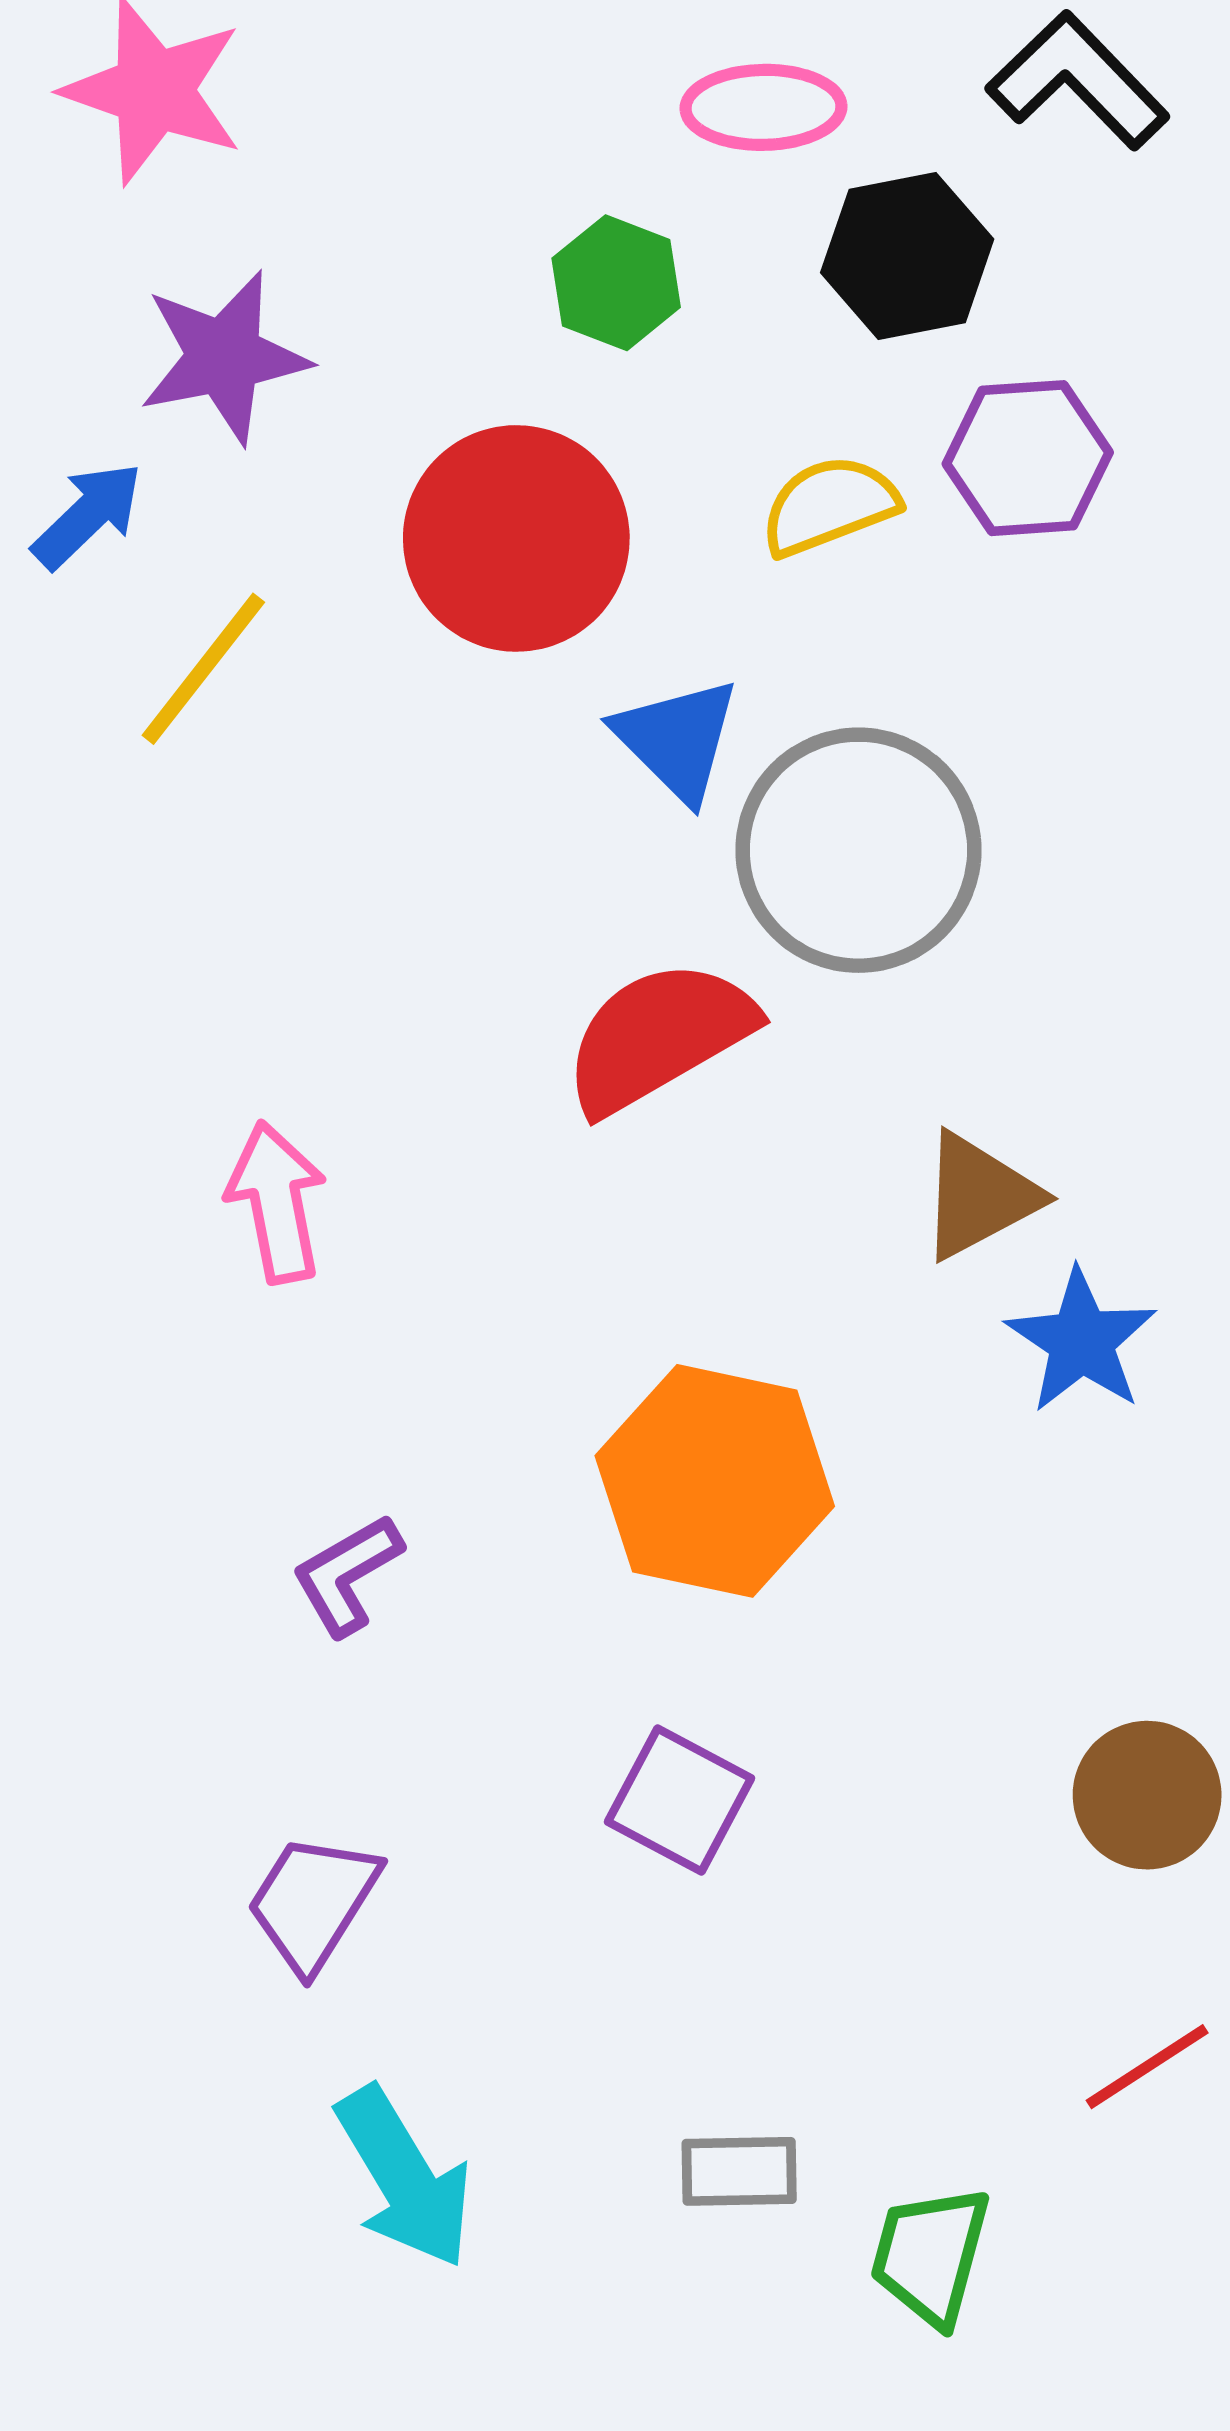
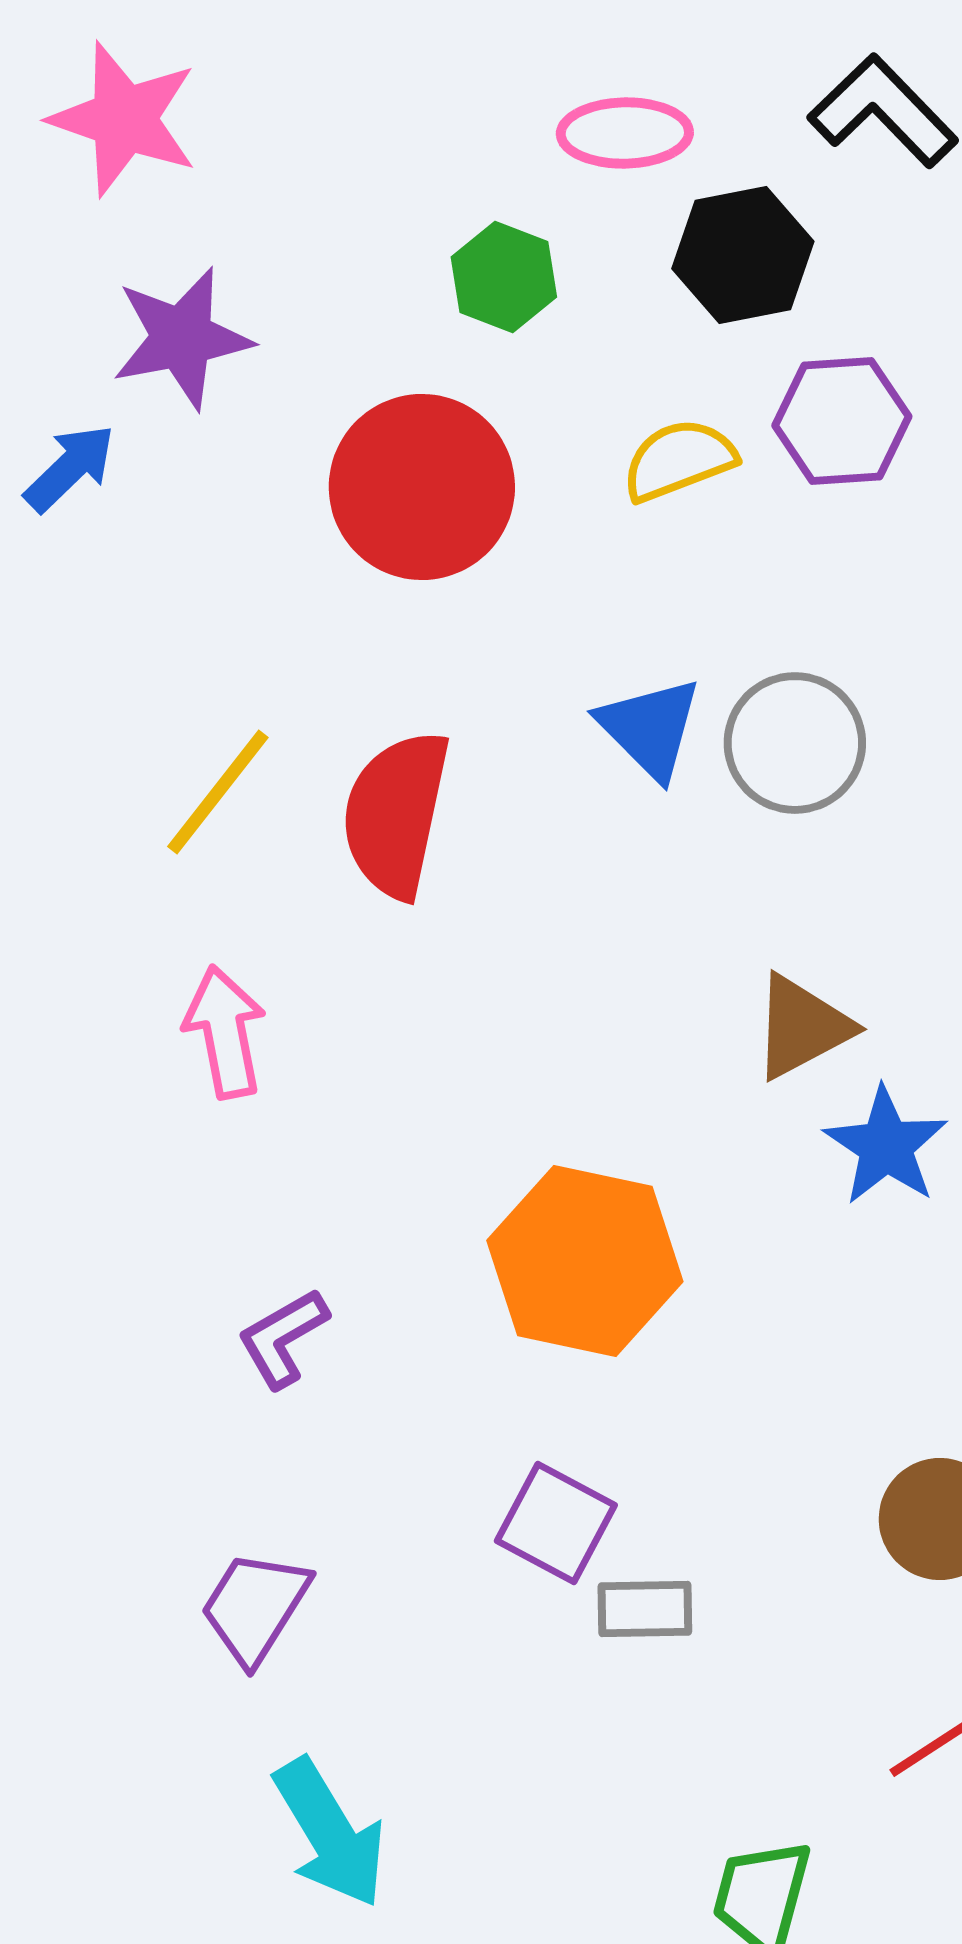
yellow line: (203, 669) -> (218, 792), moved
blue triangle: (677, 739) -> (650, 728), moved
gray circle: (858, 850) -> (795, 743), moved, size x0.7
red semicircle: (659, 1036) -> (396, 814), moved, turned -48
gray rectangle: (739, 2171) -> (645, 1609), moved

